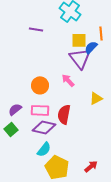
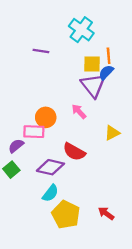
orange line: (101, 33) -> (109, 56), moved
pink rectangle: (40, 110) -> (34, 132), moved
red semicircle: (64, 114) -> (74, 152), turned -72
red arrow: (91, 166) -> (106, 213), turned -104

